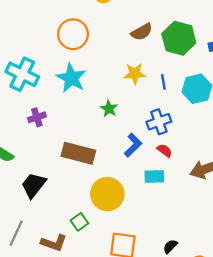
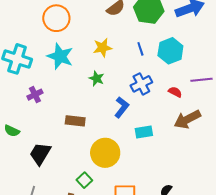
yellow star: (135, 74) -> (102, 48), moved
red semicircle: (164, 150) -> (175, 92), moved
brown rectangle: (78, 153) -> (75, 121), size x0.7

